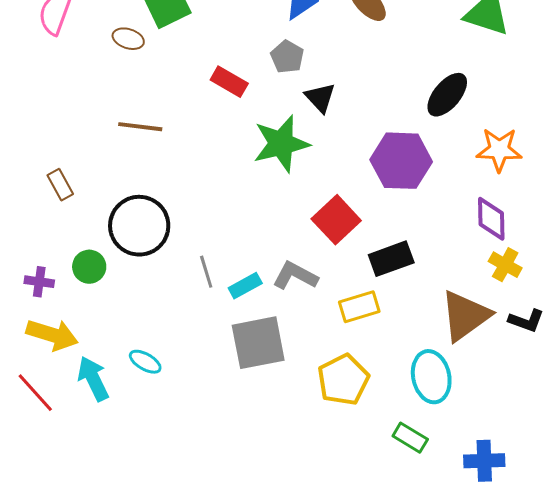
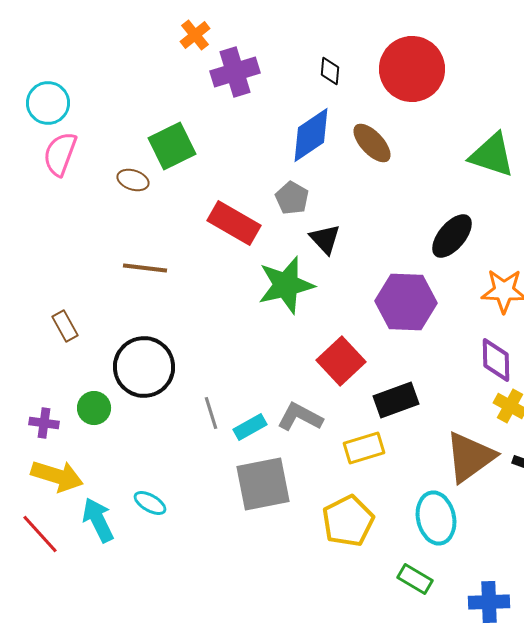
red rectangle: (229, 82) -> (234, 223), size x1.4

